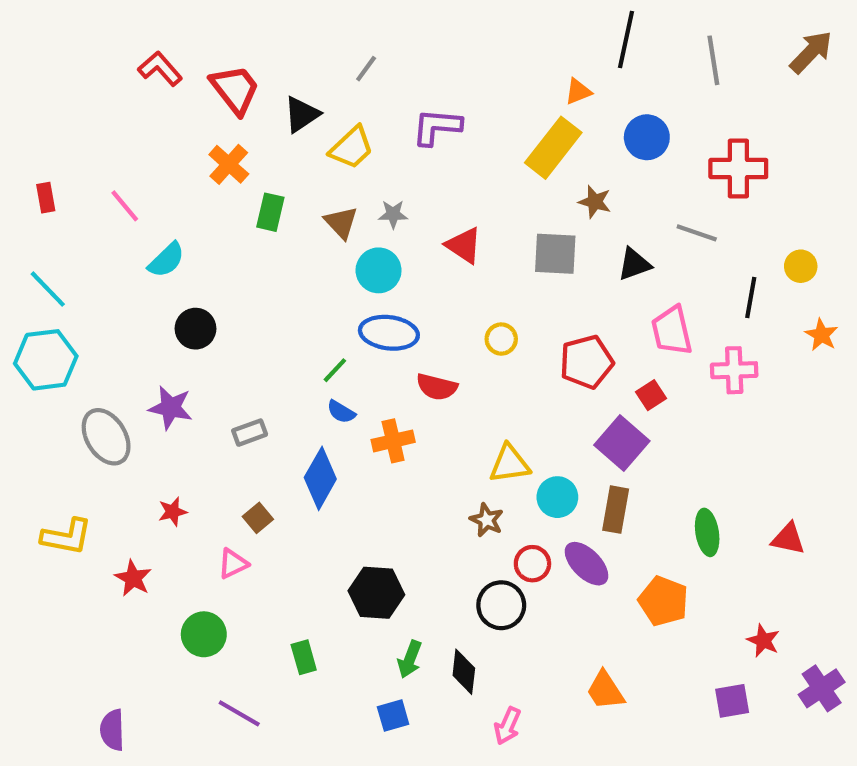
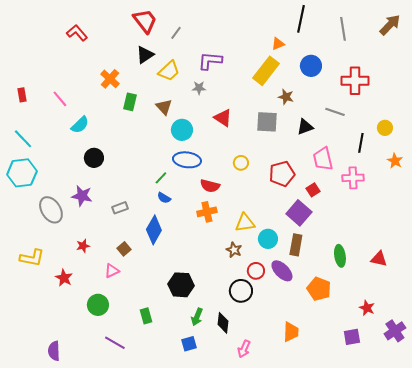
red trapezoid: (235, 89) -> (145, 21), moved
gray star: (393, 214) -> (199, 88), moved
orange cross: (393, 441) -> (207, 212), moved
orange trapezoid: (605, 690) -> (291, 332), turned -145

